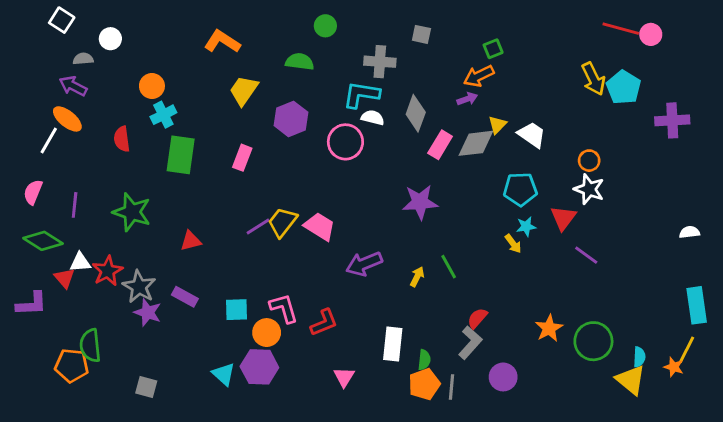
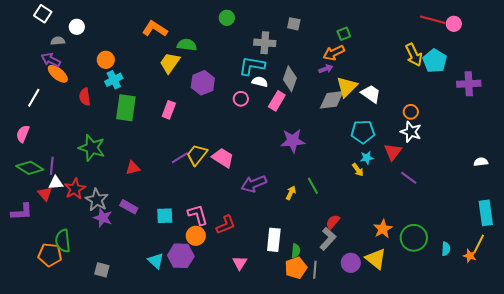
green semicircle: (300, 62) -> (187, 45), moved
orange ellipse: (67, 119) -> (58, 74), moved
yellow triangle: (497, 125) -> (347, 87), size x1.6
pink circle: (345, 142) -> (241, 99), size x0.6
pink rectangle: (440, 145) -> (277, 101), moved
purple line: (75, 205) -> (52, 166), moved
orange circle: (267, 333) -> (196, 236), moved
yellow triangle: (631, 380) -> (376, 259), moved

